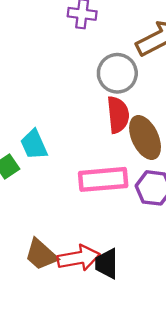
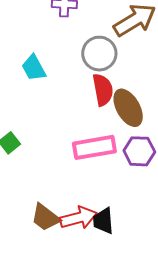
cyan trapezoid: (34, 145) -> (34, 68), moved

